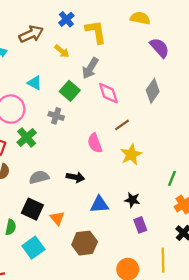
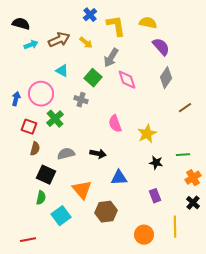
yellow semicircle: (140, 18) -> (148, 23), moved
brown arrow: (31, 34) -> (59, 40), moved
purple semicircle: (160, 48) -> (161, 47), moved
brown line: (122, 125) -> (185, 108), moved
green line: (172, 178) -> (183, 155), turned 64
black star: (132, 200) -> (156, 163), moved
black square: (32, 209) -> (46, 175), moved
orange triangle: (57, 218) -> (82, 190), size x1.5

